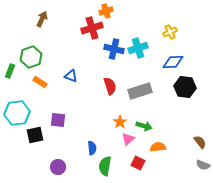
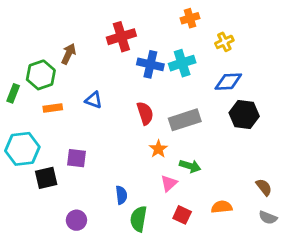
orange cross: (106, 11) -> (190, 18), moved
brown arrow: (42, 19) -> (69, 54), moved
orange rectangle: (40, 82) -> (53, 108), turned -40
orange star: (120, 122) -> (158, 149), moved
orange semicircle: (158, 147) -> (222, 207), moved

